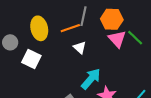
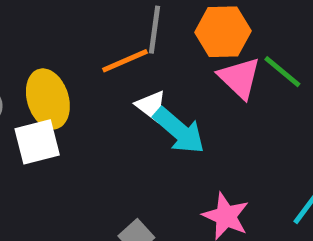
yellow ellipse: (39, 28) -> (48, 99), moved
white square: (31, 59) -> (37, 142), turned -36
cyan arrow: (91, 79) -> (179, 131), moved, turned 95

